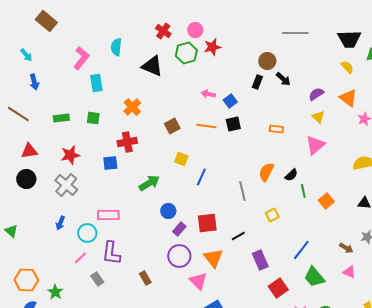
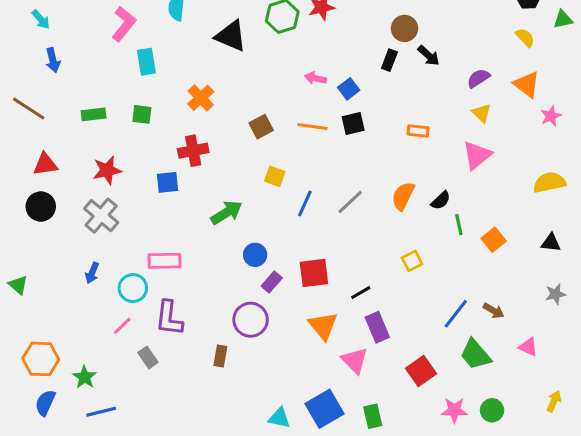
gray line: (242, 191) -> (350, 202), moved, turned 60
brown arrow: (346, 248) -> (494, 311), moved
purple circle: (179, 256) -> (251, 320), moved
purple rectangle: (260, 260) -> (377, 327), moved
brown rectangle: (145, 278) -> (220, 356), turned 40
pink triangle: (198, 281) -> (355, 360), moved

